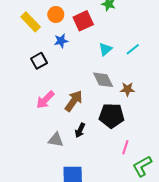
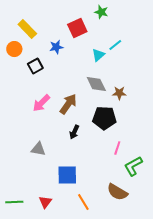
orange circle: (56, 15) -> (14, 49), moved
cyan line: (133, 49) -> (115, 45), moved
gray triangle: (56, 140) -> (38, 149), moved

